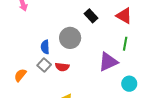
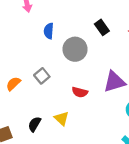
blue semicircle: (45, 47) -> (49, 31), moved
red semicircle: (62, 67) -> (80, 92), moved

